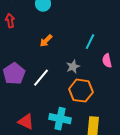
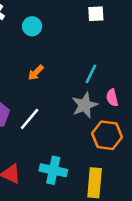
gray star: (73, 67) -> (85, 105), moved, size x1.5
orange hexagon: (81, 91) -> (107, 135), moved

